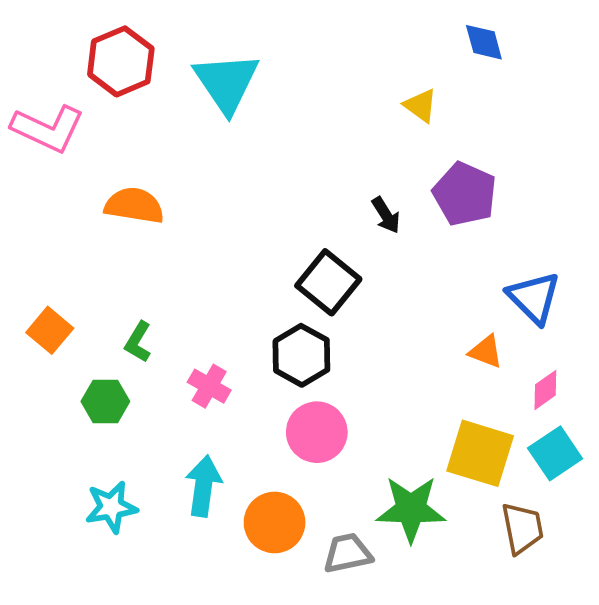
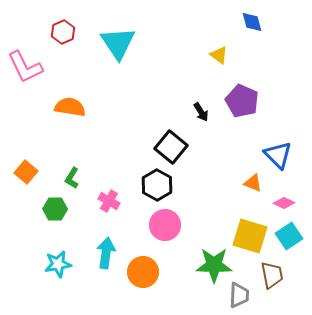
red hexagon: (121, 61) -> (63, 32), size x0.7
pink L-shape: (48, 129) -> (25, 67), turned 39
pink diamond: (545, 390) -> (284, 203), turned 60
gray trapezoid: (348, 553) -> (239, 295), moved, turned 104

